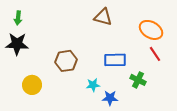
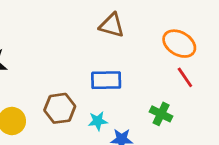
blue rectangle: (115, 60) -> (106, 80), moved
brown hexagon: (66, 61) -> (60, 108), moved

